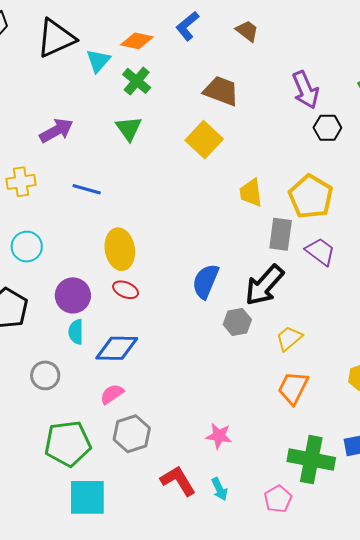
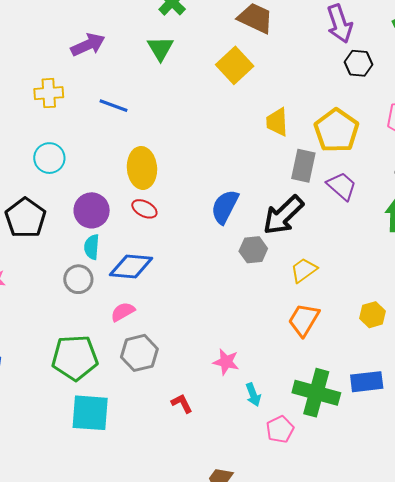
gray circle: (45, 375) -> (78, 279), moved
red L-shape: (178, 481) -> (182, 403), size x0.6
cyan arrow: (220, 489) -> (253, 395), moved

